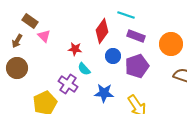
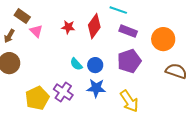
red star: (75, 49) -> (68, 27), moved
blue circle: (113, 56) -> (95, 65), moved
purple cross: (68, 84) -> (63, 92), moved

